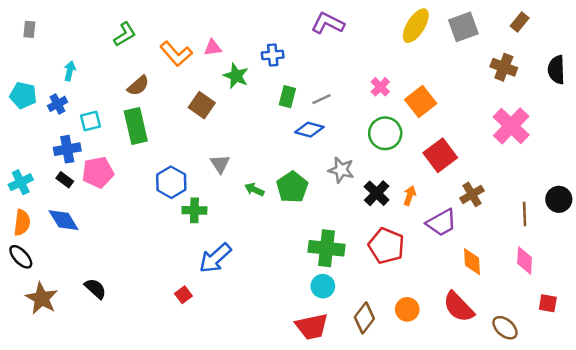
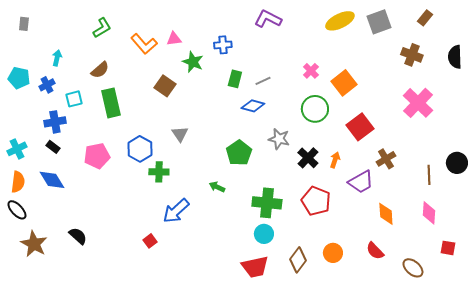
yellow ellipse: (416, 26) -> (340, 21), turned 32
brown semicircle: (138, 86) -> (100, 70), moved
pink pentagon: (98, 172) -> (97, 156), moved
green arrow: (254, 190) -> (217, 187), moved
red semicircle: (459, 307) -> (375, 251), size x0.7

